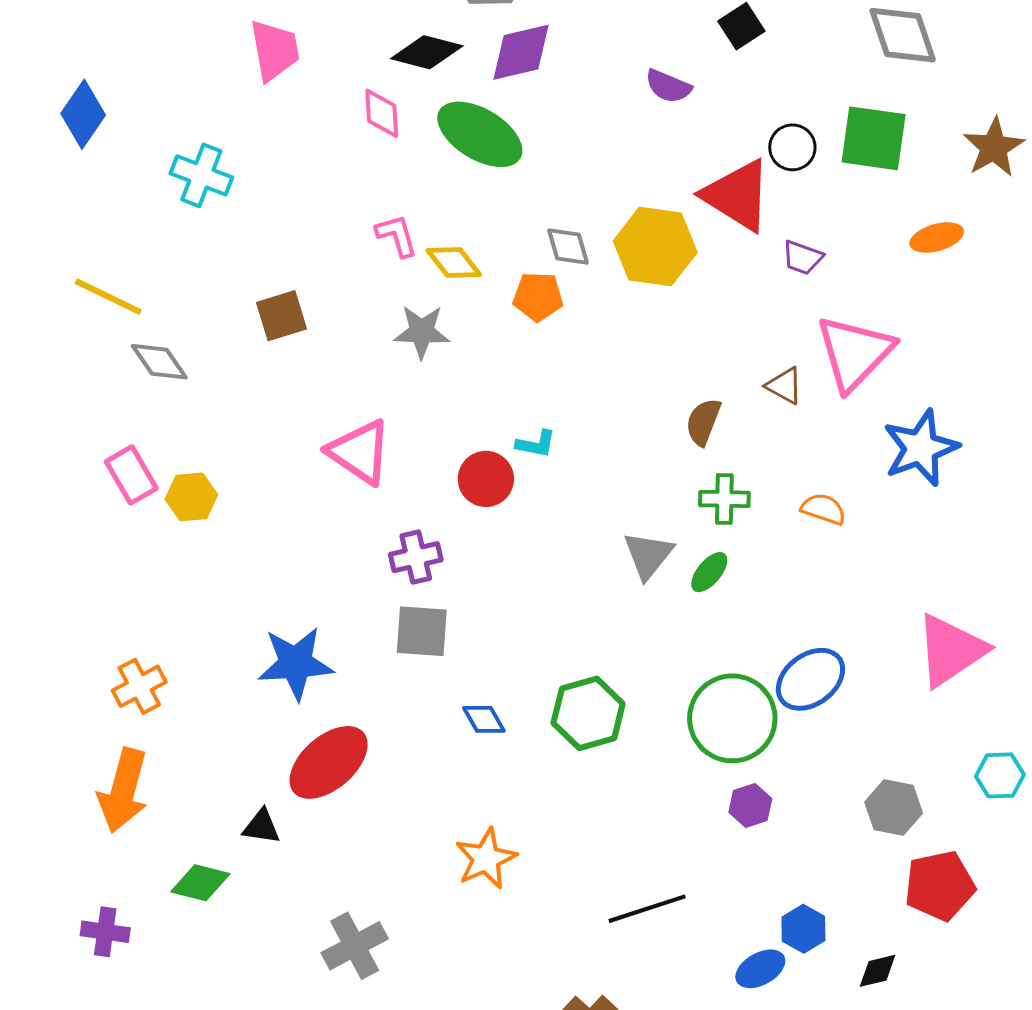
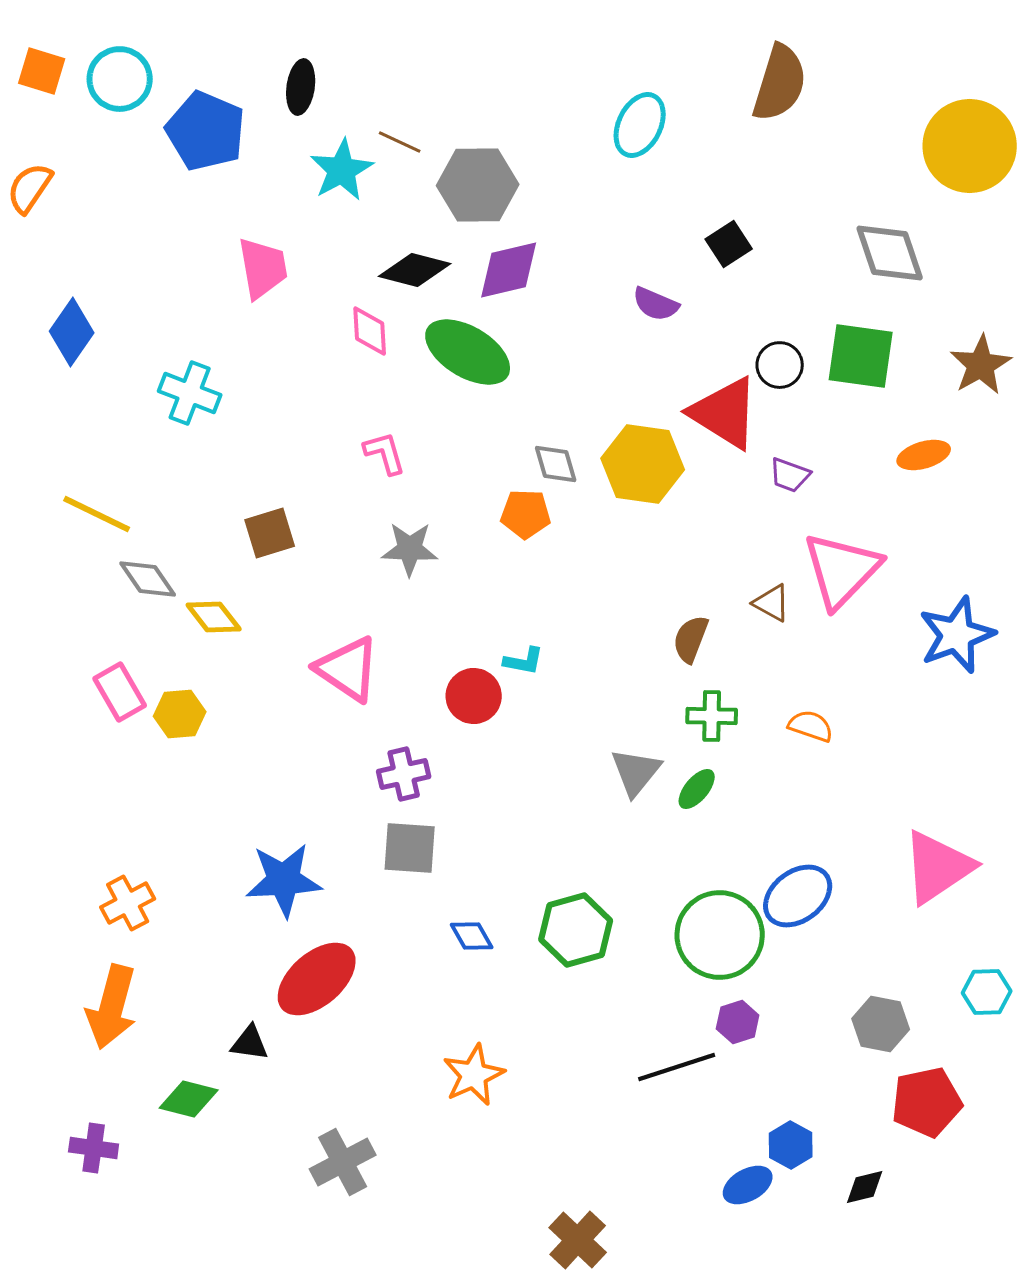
yellow diamond: (454, 263) -> (214, 617), moved
blue star: (921, 448) -> (957, 635), moved
black line: (647, 909) -> (677, 1067), moved

